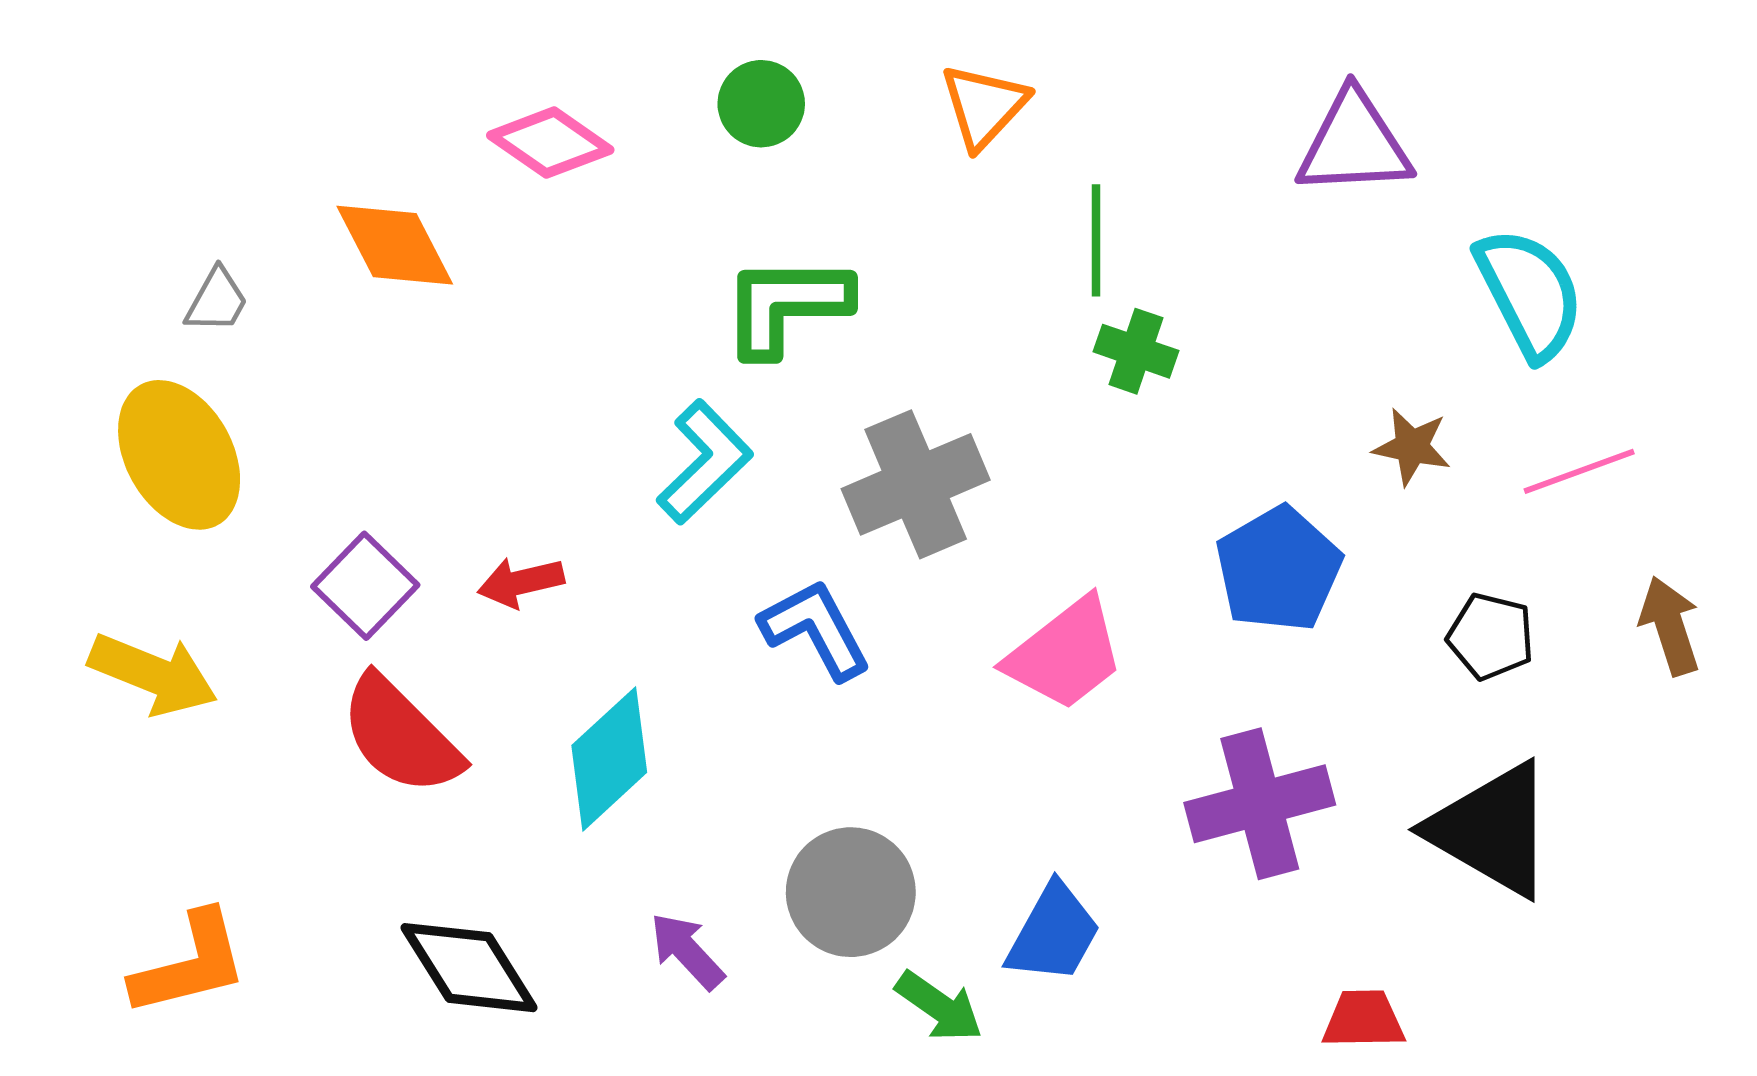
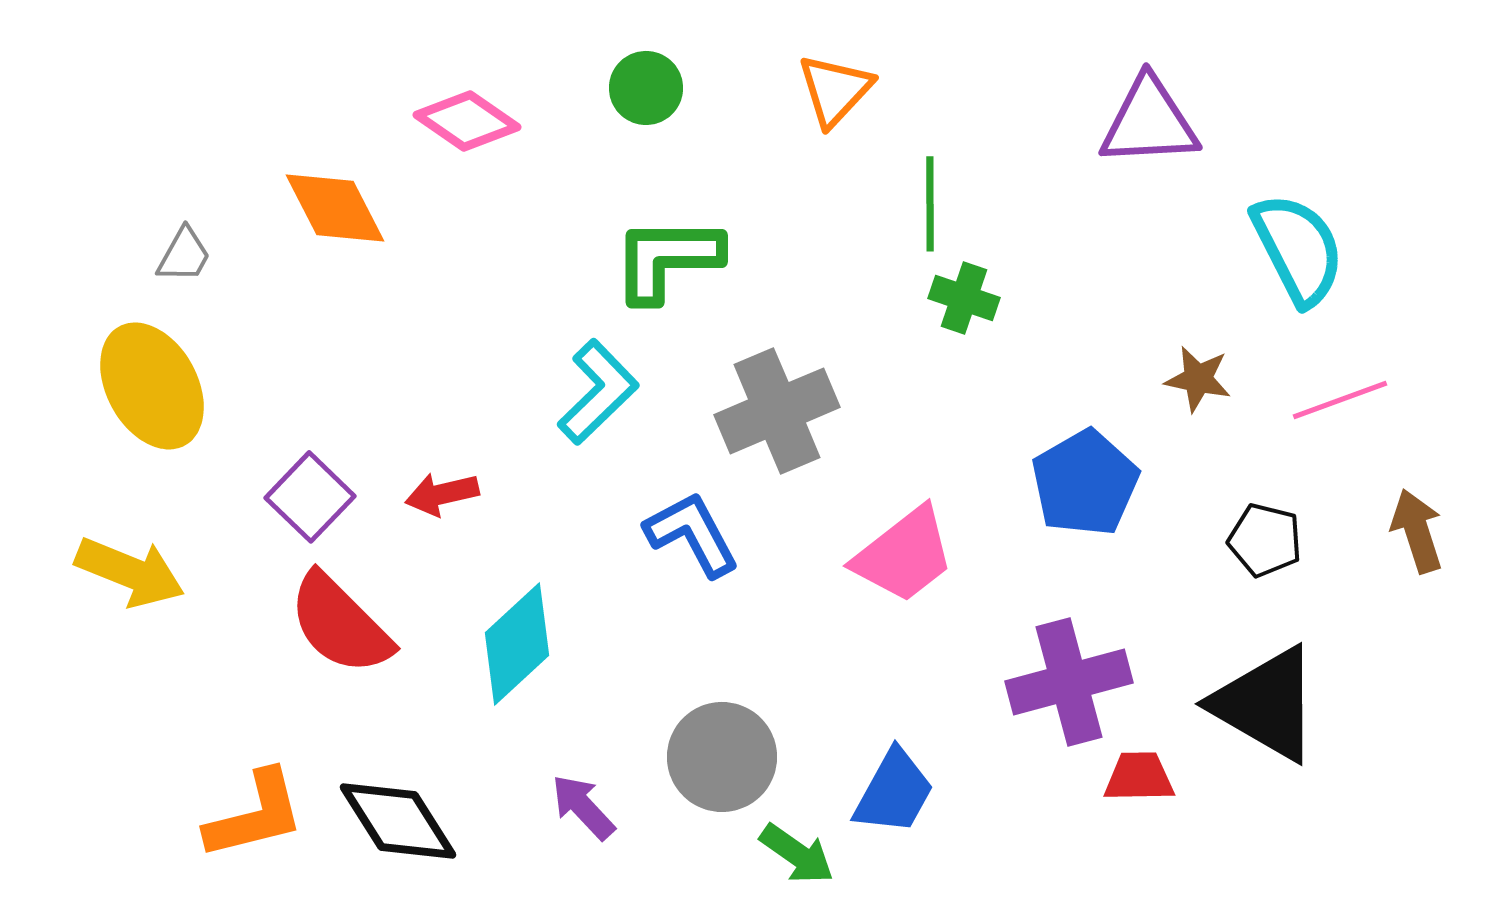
orange L-shape: (190, 964) -> (255, 815), moved
red trapezoid: (1363, 1019) -> (1139, 777), moved

